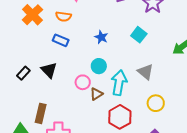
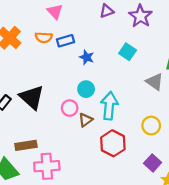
blue rectangle: (61, 40) -> (65, 41), moved, turned -35
black triangle: (49, 70) -> (32, 97), size x1.4
gray triangle: (145, 72) -> (155, 82), moved
brown rectangle: (41, 113) -> (26, 145), turned 72

